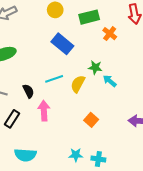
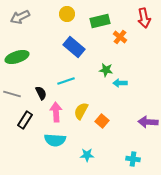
cyan arrow: (110, 81) -> (120, 83), turned -40
yellow semicircle: (78, 84) -> (81, 111), moved
cyan semicircle: (25, 155) -> (55, 140), moved
cyan cross: (98, 159) -> (133, 159), moved

